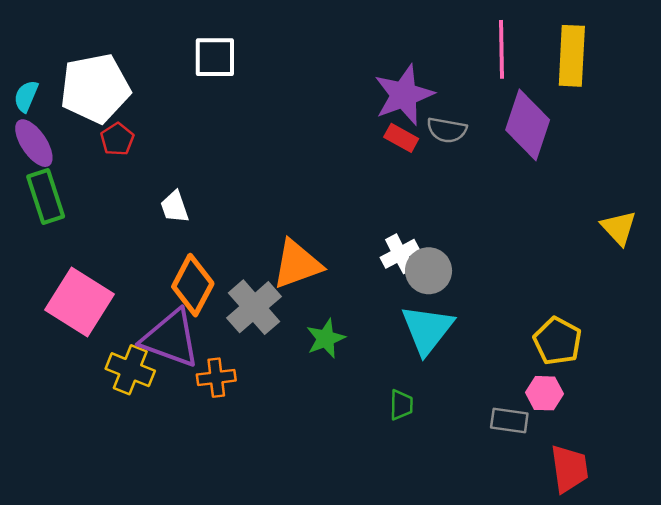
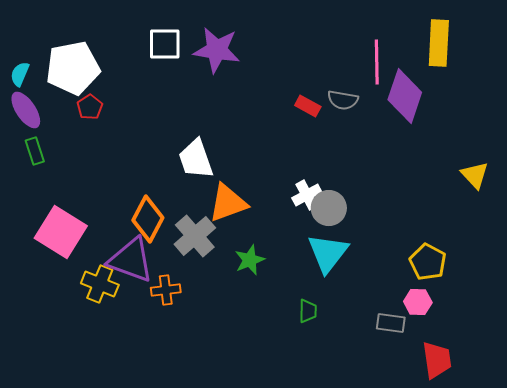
pink line: (502, 49) -> (377, 62), moved
purple star: (404, 95) -> (217, 50), moved, turned 30
green rectangle: (46, 196) -> (35, 151), size x0.7
white trapezoid: (175, 207) -> (196, 159), moved, size x1.6

